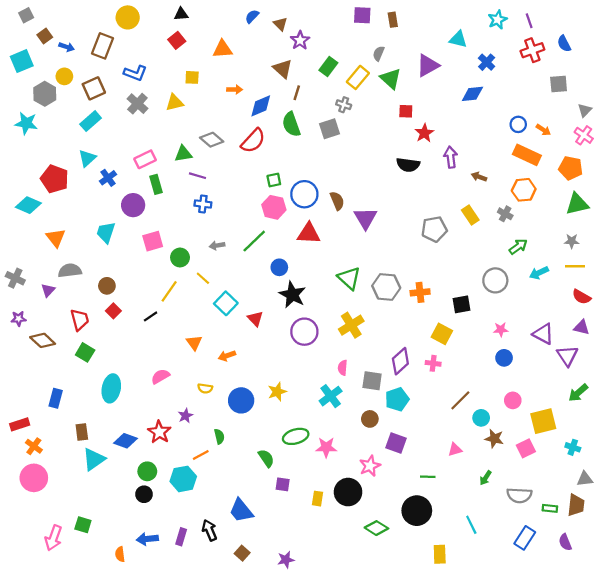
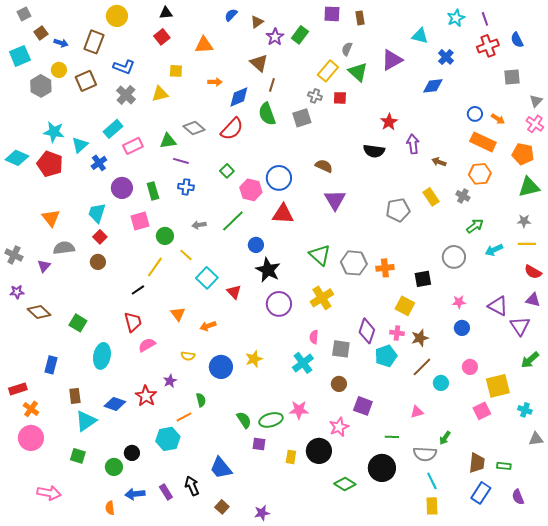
brown triangle: (280, 24) -> (257, 22), turned 40
green rectangle: (328, 67) -> (300, 35), moved
red square: (406, 111) -> (340, 98), moved
cyan rectangle: (91, 121) -> (113, 129), moved
cyan star: (26, 123) -> (54, 132), moved
green square: (274, 180) -> (227, 171), moved, turned -32
green rectangle: (156, 184) -> (153, 191), moved
brown semicircle: (337, 201) -> (324, 166), moved, turned -42
cyan diamond: (28, 205) -> (17, 158), moved
red square: (113, 311) -> (100, 237), moved
red trapezoid: (80, 320) -> (133, 322), moved
purple diamond: (400, 361) -> (367, 331), turned -30
cyan pentagon: (397, 399) -> (386, 356), moved
green ellipse: (296, 436) -> (271, 420), moved
brown star: (494, 439) -> (420, 338), moved, turned -30
green circle: (147, 471) -> (114, 467), moved
gray semicircle: (519, 495) -> (425, 454), moved
brown trapezoid: (576, 505) -> (477, 463), moved
green square: (83, 525) -> (78, 456), moved
purple rectangle: (181, 537) -> (166, 492), turned -49
pink arrow: (53, 538) -> (49, 493), turned -100
yellow rectangle: (440, 554) -> (432, 506), moved

